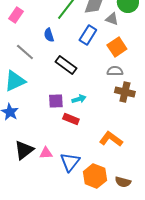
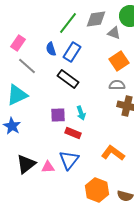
pink rectangle: (16, 15) -> (18, 43), moved
blue rectangle: (88, 35) -> (72, 52), moved
cyan arrow: (79, 99) -> (81, 113), turned 88
blue triangle: (70, 162) -> (69, 160), moved

